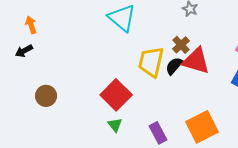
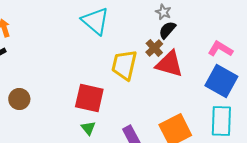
black semicircle: (174, 66) -> (167, 30), moved
red square: (116, 95) -> (89, 98), turned -32

